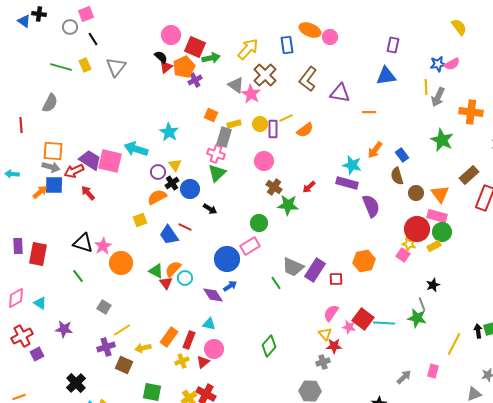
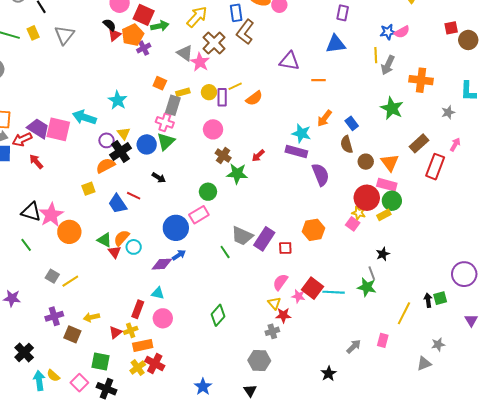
brown L-shape: (308, 79) -> (245, 32), moved
black cross: (172, 183) -> (121, 152), size x1.5
blue circle: (190, 189) -> (147, 144), moved
pink star: (103, 246) -> (51, 215), size x1.4
purple diamond: (213, 295) -> (162, 264), turned -60
yellow line: (122, 330) -> (70, 281), moved
orange rectangle: (169, 337) -> (143, 345), moved, turned 42
red triangle: (203, 362) -> (116, 332), moved

